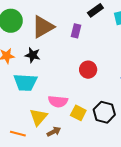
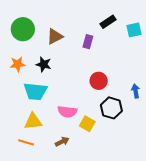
brown triangle: (43, 27) -> (55, 36), size x0.7
black hexagon: (104, 112) -> (111, 108), moved
yellow triangle: (38, 117) -> (33, 121), moved, turned 42

